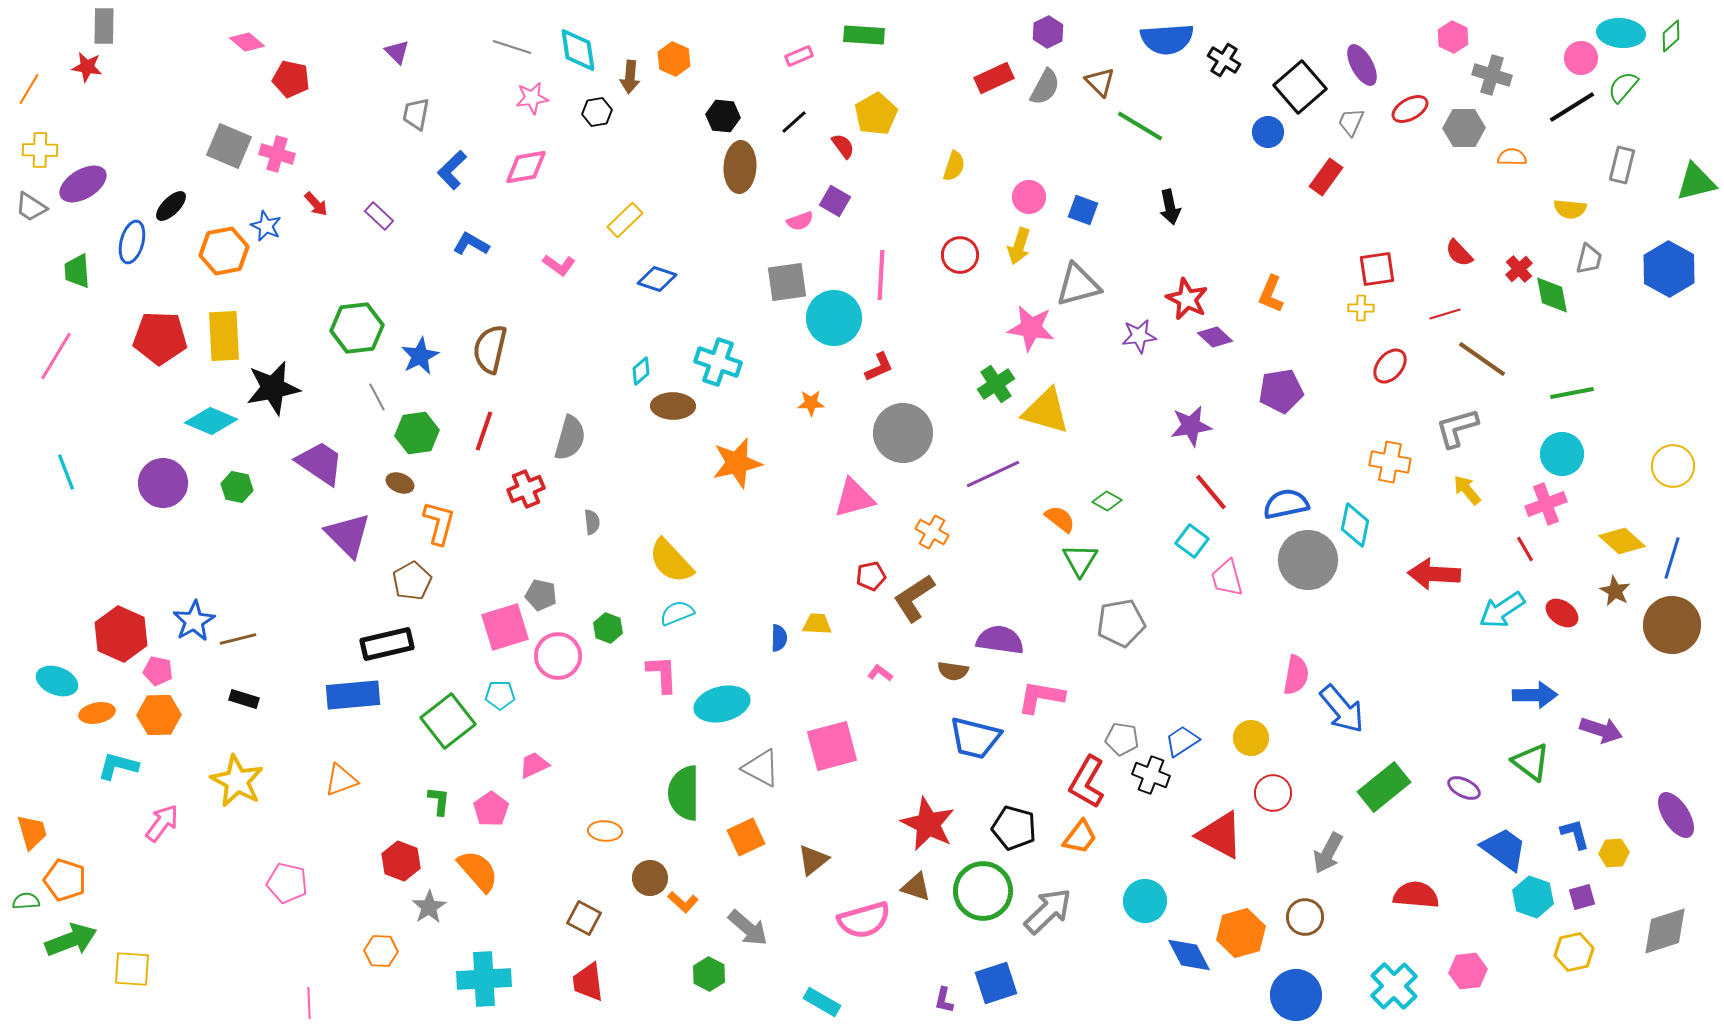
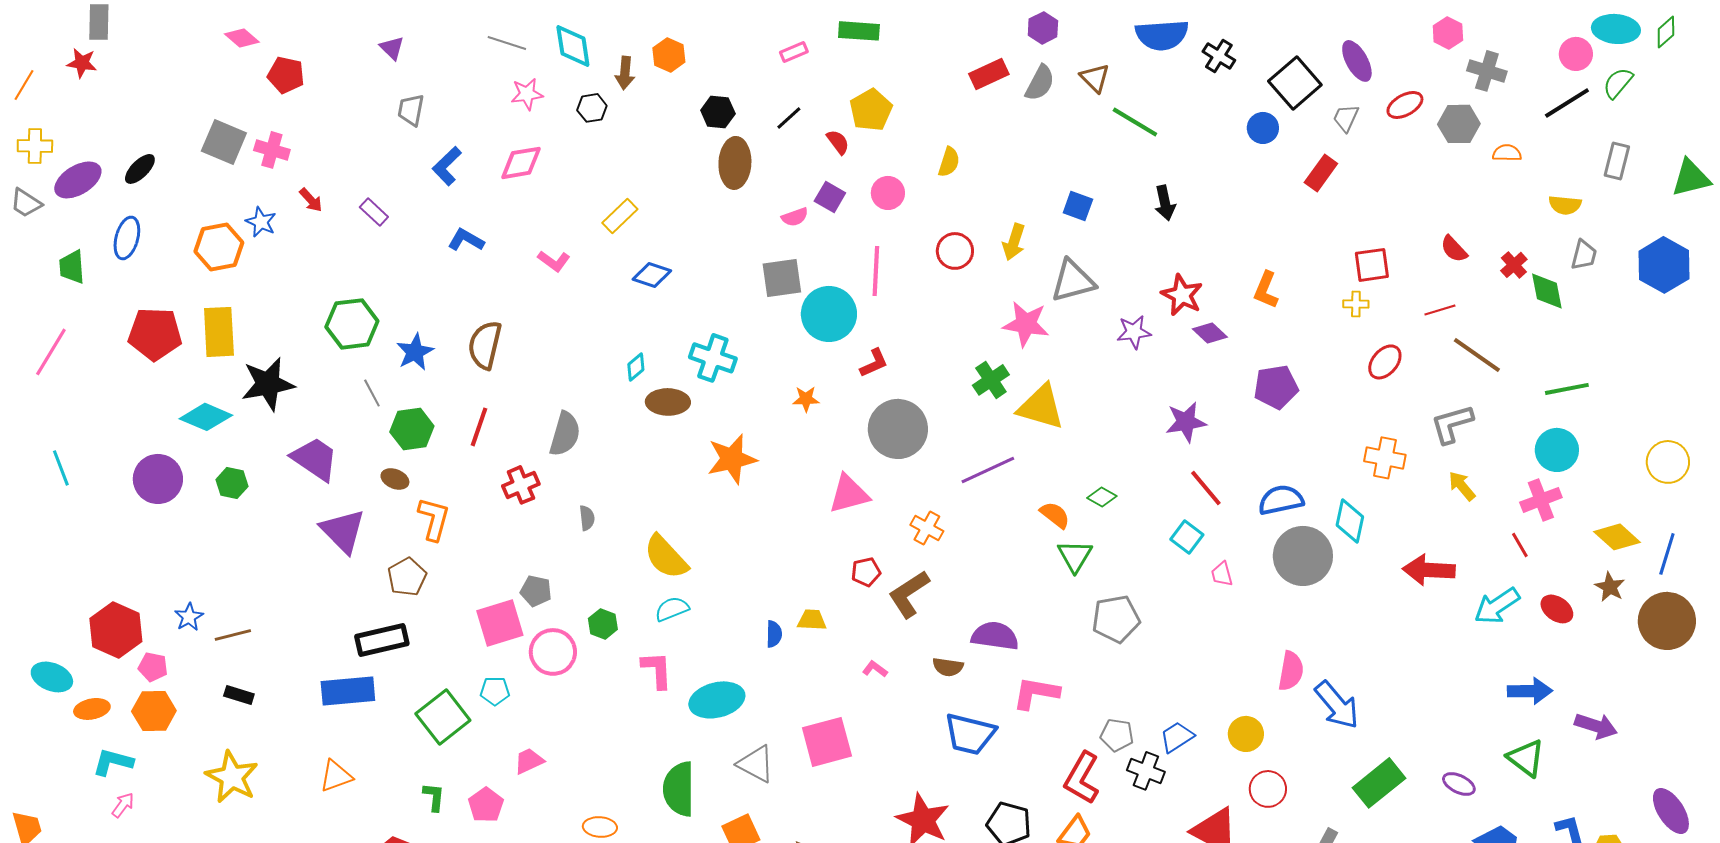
pink circle: (1029, 197) -> (888, 193), moved
black ellipse: (171, 206) -> (140, 169), moved
pink trapezoid: (1227, 578) -> (1222, 574), size x0.7
blue star: (194, 621) -> (189, 617), size x0.7
pink arrow: (162, 823) -> (123, 805), moved, size x0.7

